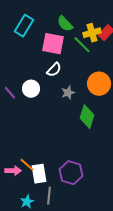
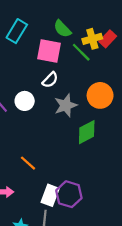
gray star: (68, 93) -> (66, 105), size x1.5
green diamond: (87, 117) -> (87, 132), turned 45
orange line: (27, 165) -> (28, 163), moved
white rectangle: (39, 174) -> (50, 195), moved, turned 30

